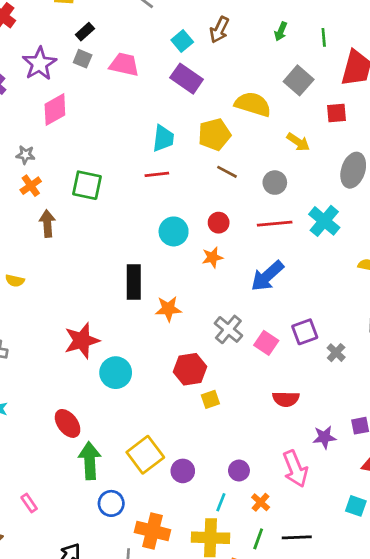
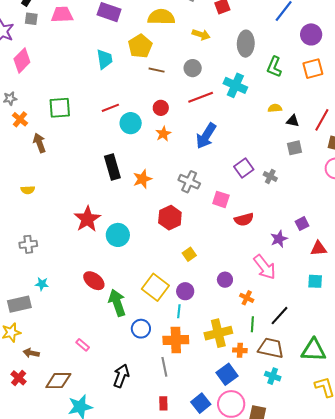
red line: (157, 174) -> (110, 108), moved
pink square: (266, 343) -> (221, 199), moved
yellow square: (210, 399) -> (189, 254), moved
cyan line: (221, 502) -> (179, 311), moved
black line: (297, 537) -> (279, 316), turned -30

